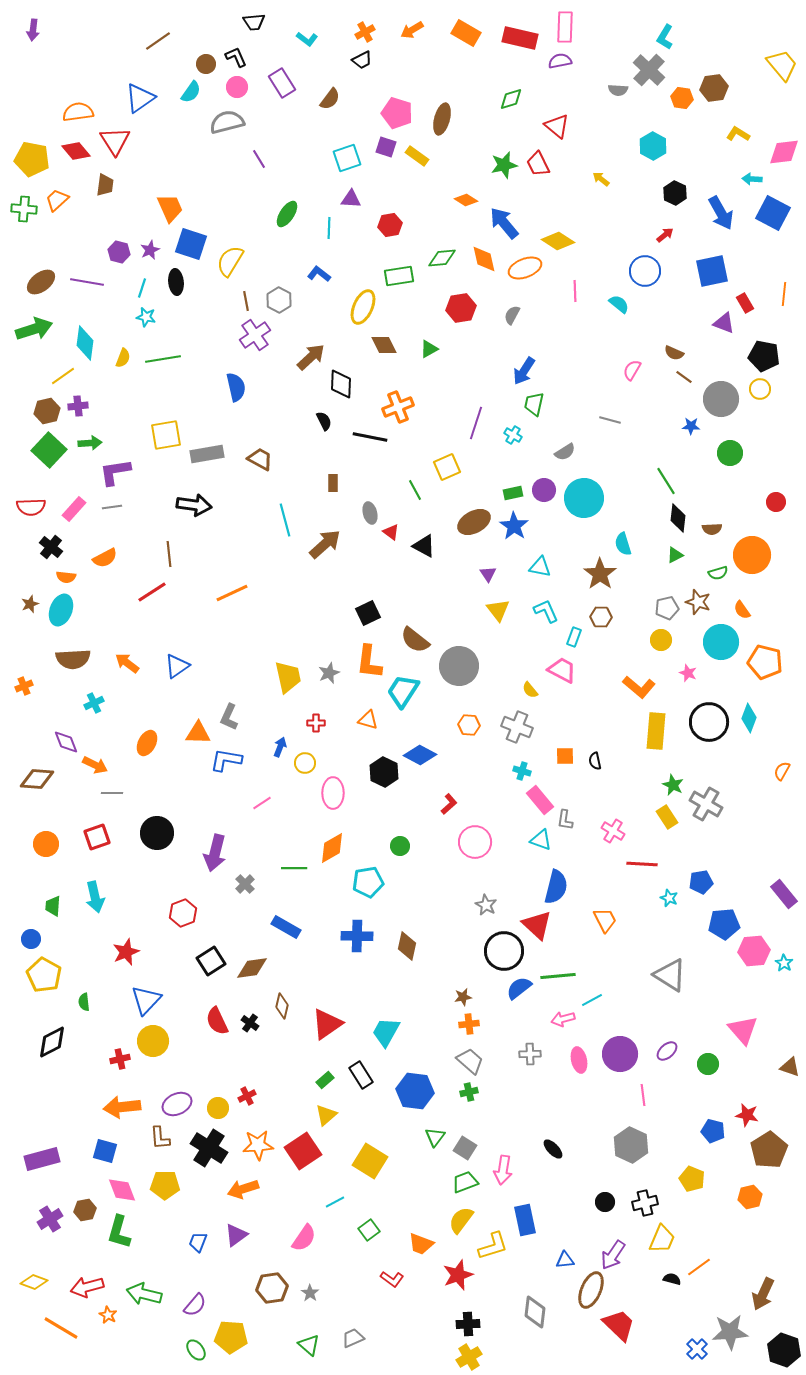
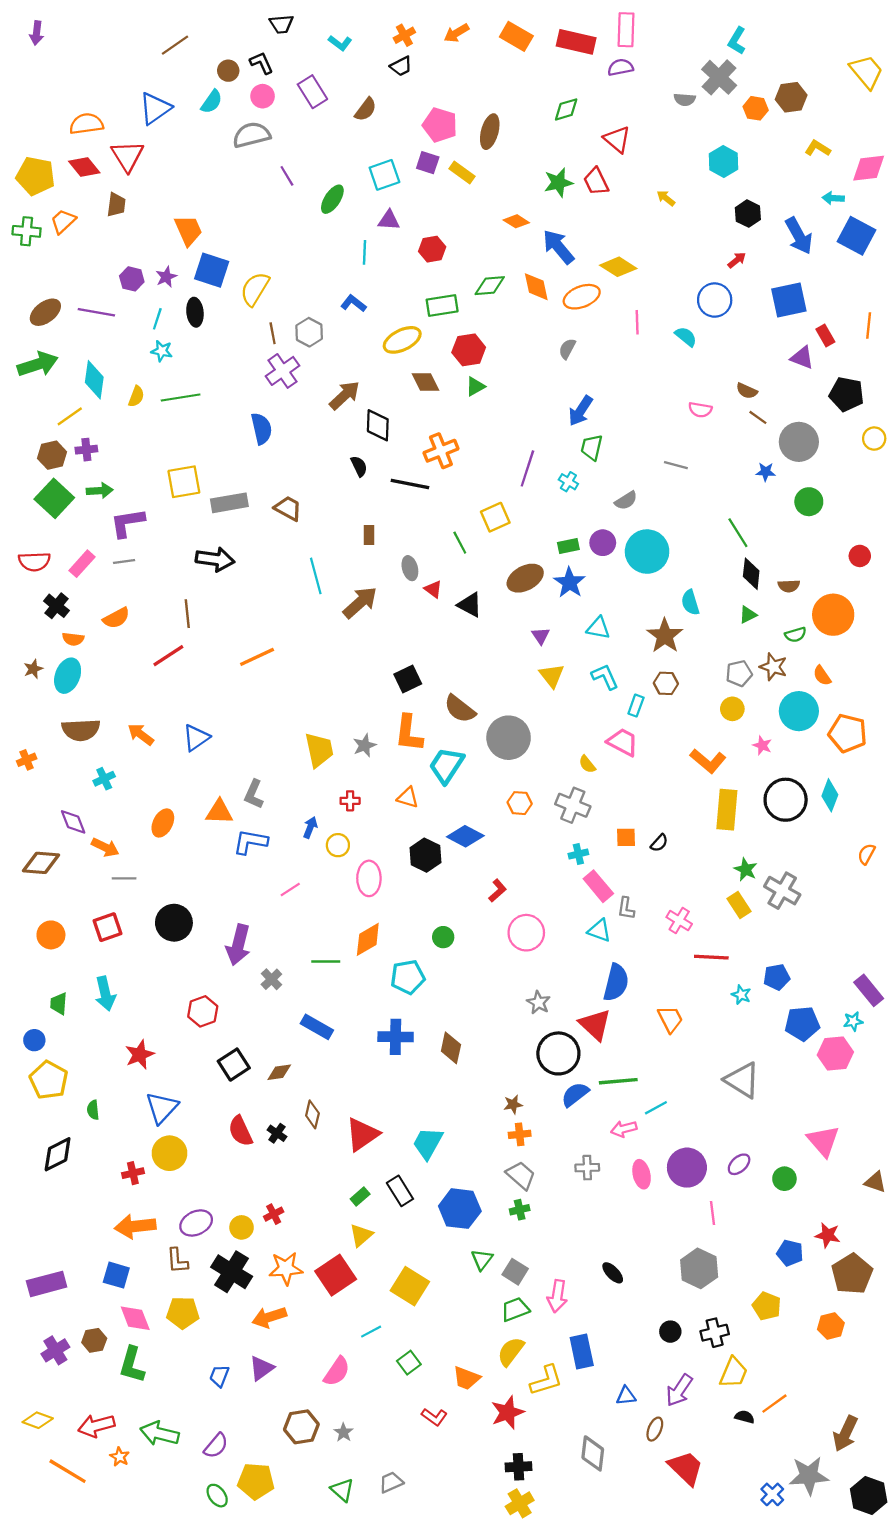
green ellipse: (287, 214) -> (332, 199), moved
yellow ellipse: (363, 307) -> (402, 340), turned 40
red hexagon: (461, 308) -> (469, 350), moved
pink semicircle: (632, 370) -> (700, 410), turned -110
yellow circle: (760, 389) -> (874, 439), moved
black semicircle: (595, 761) -> (659, 843), turned -126
cyan cross: (522, 771) -> (578, 854), turned -30
cyan star: (784, 963) -> (853, 1021), moved, turned 30
brown diamond: (252, 968) -> (279, 1072), size x0.7
brown ellipse: (591, 1290) -> (655, 1429), size x0.6

